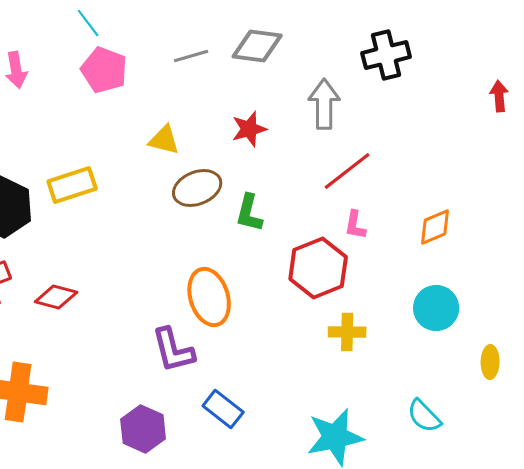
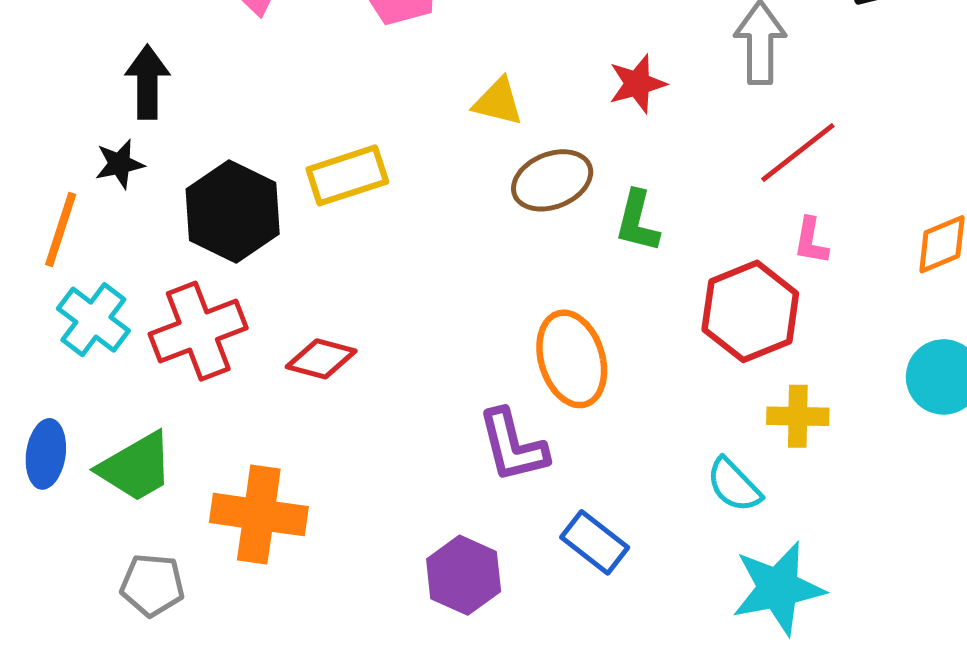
cyan semicircle: (424, 416) -> (734, 485), moved

